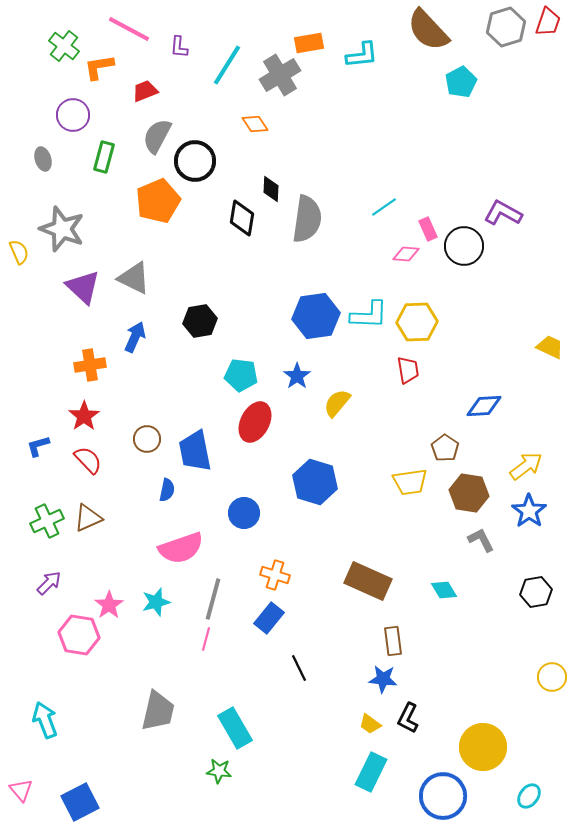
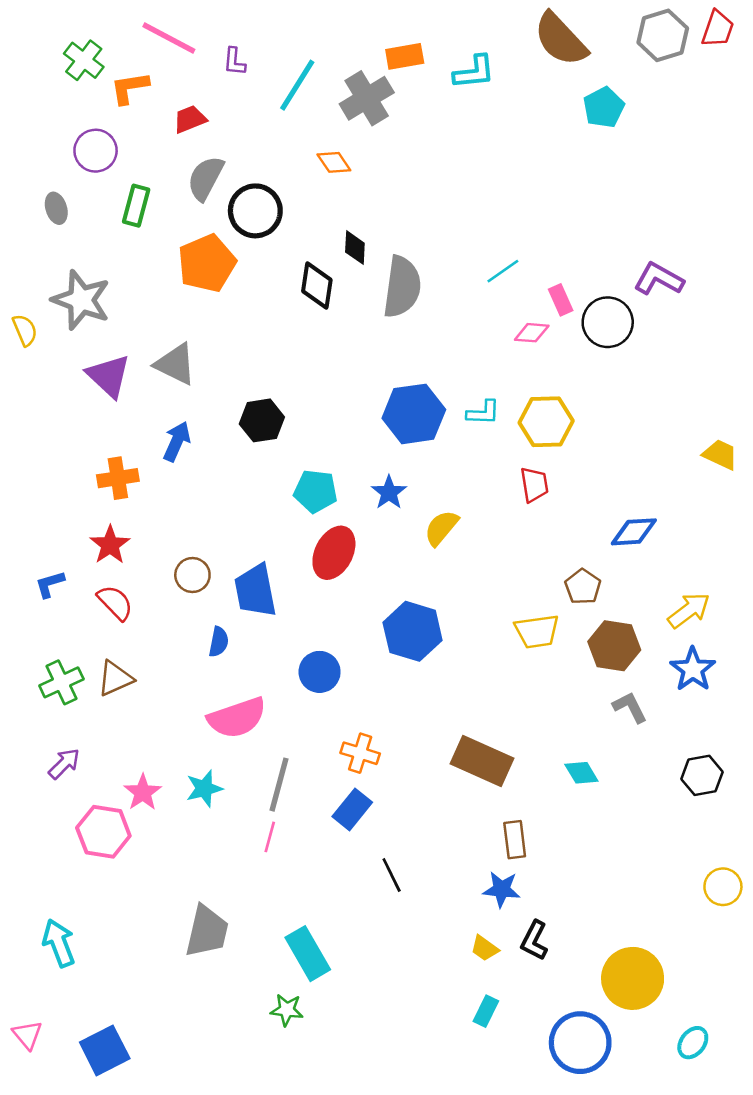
cyan L-shape: (369, 315) -> (483, 413), size x0.7
cyan rectangle: (371, 772) -> (486, 1011), size x0.6

